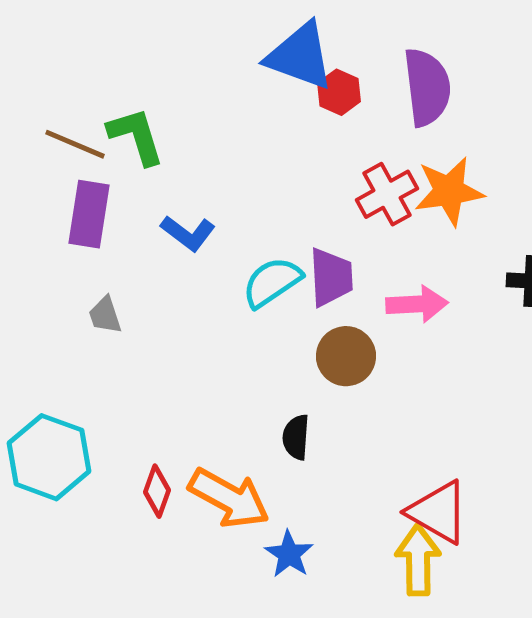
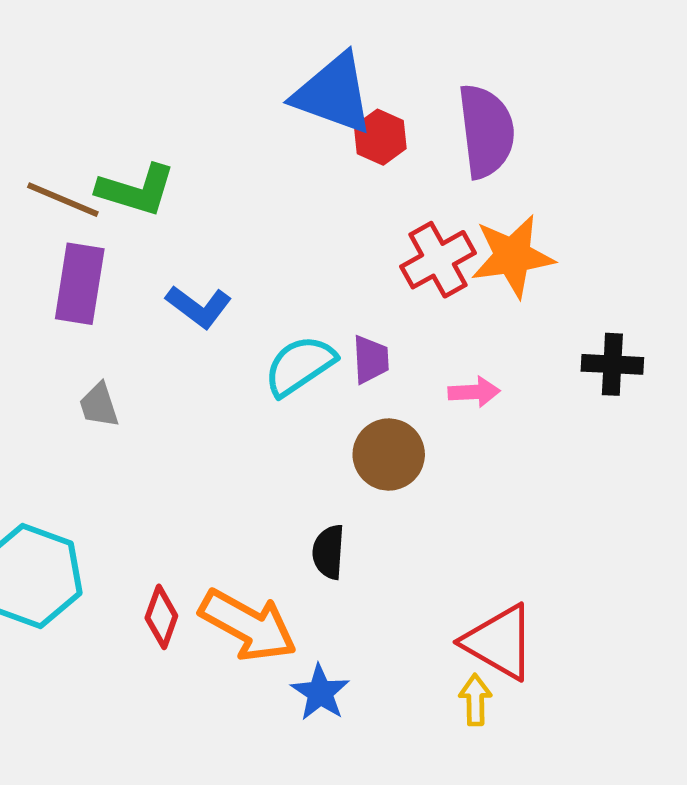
green L-shape: (136, 136) -> (136, 190), turned 124
purple trapezoid: (331, 277) -> (371, 360), size x0.7
pink arrow: (417, 304) -> (474, 392), size x0.7
yellow arrow: (418, 560) -> (475, 700), size x0.6

